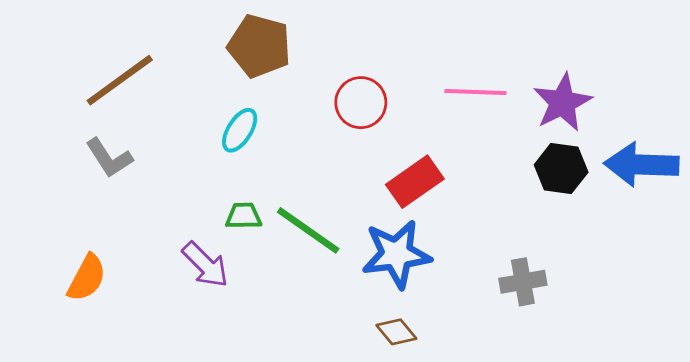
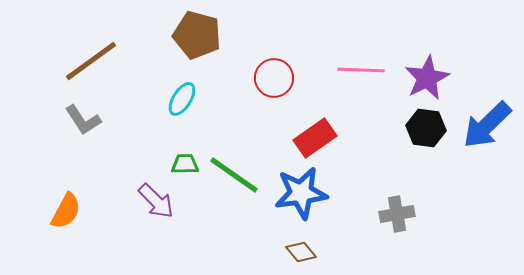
blue arrow: (641, 165) -> (487, 125), turned -46

